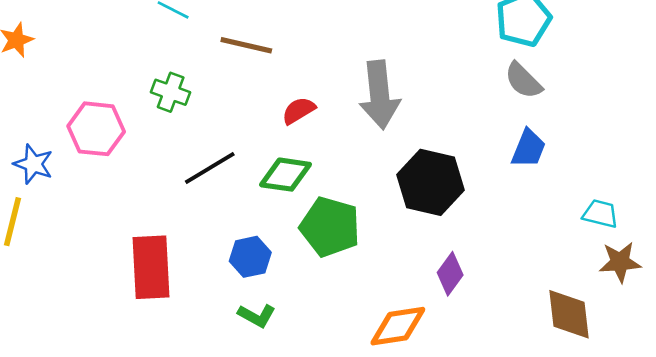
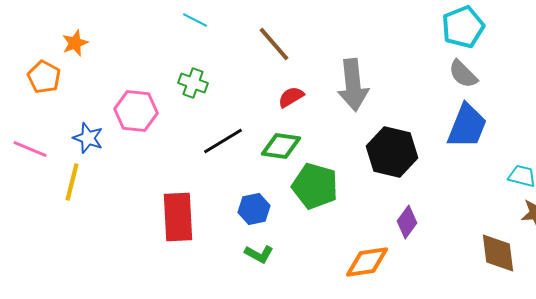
brown line: (246, 45) -> (274, 44), moved, turned 36
blue trapezoid: (529, 148) -> (467, 126), size x1.5

